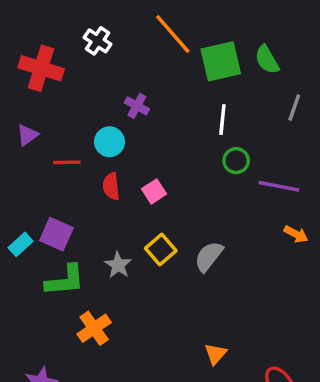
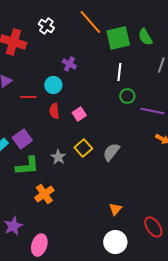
purple square: (56, 234) -> (22, 139), turned 30

